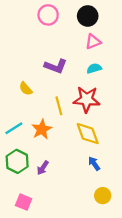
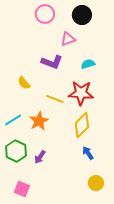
pink triangle: (93, 42) -> (68, 39), moved
yellow line: (59, 106) -> (55, 99), turned -54
yellow diamond: (88, 134) -> (82, 125), turned 65

